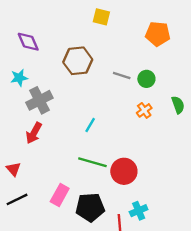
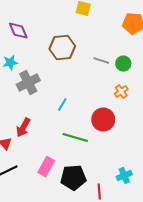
cyan line: (90, 125) -> (62, 105), moved
red arrow: (34, 133) -> (23, 128), moved
red circle: (124, 171) -> (103, 120), moved
cyan cross: (139, 211) -> (124, 176), moved

